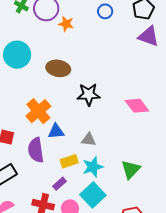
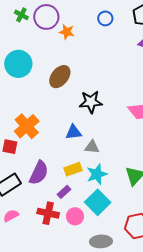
brown ellipse: (58, 68) -> (60, 77), turned -60
orange cross: (38, 111) -> (27, 126), moved
blue triangle: (56, 131) -> (74, 132), moved
purple semicircle: (36, 150) -> (39, 173), moved, turned -145

